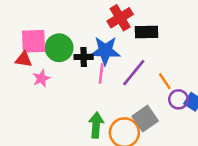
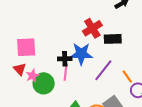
green circle: (59, 48) -> (44, 83), moved
red triangle: (24, 59) -> (20, 69), moved, turned 40
pink line: (101, 73) -> (65, 73), moved

